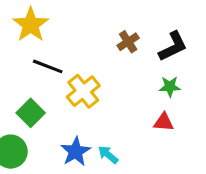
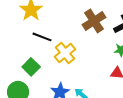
brown cross: (128, 42) -> (94, 21), size x1.6

